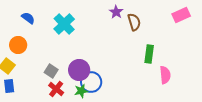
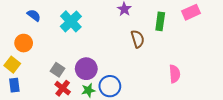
brown semicircle: (134, 22) -> (138, 39), moved
green rectangle: (149, 54) -> (160, 21), moved
blue circle: (91, 82) -> (110, 86), moved

